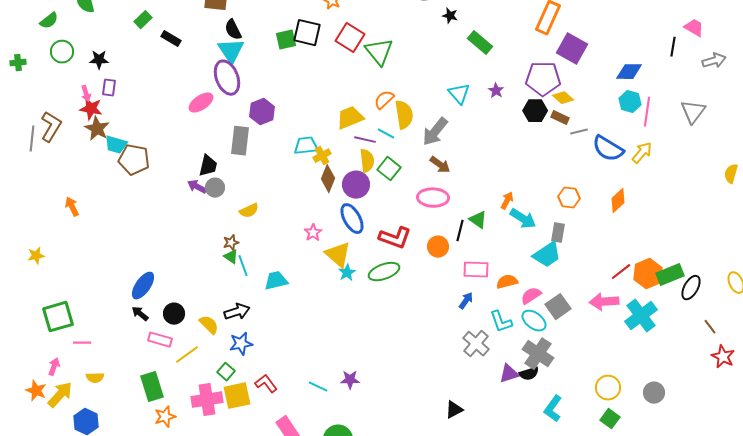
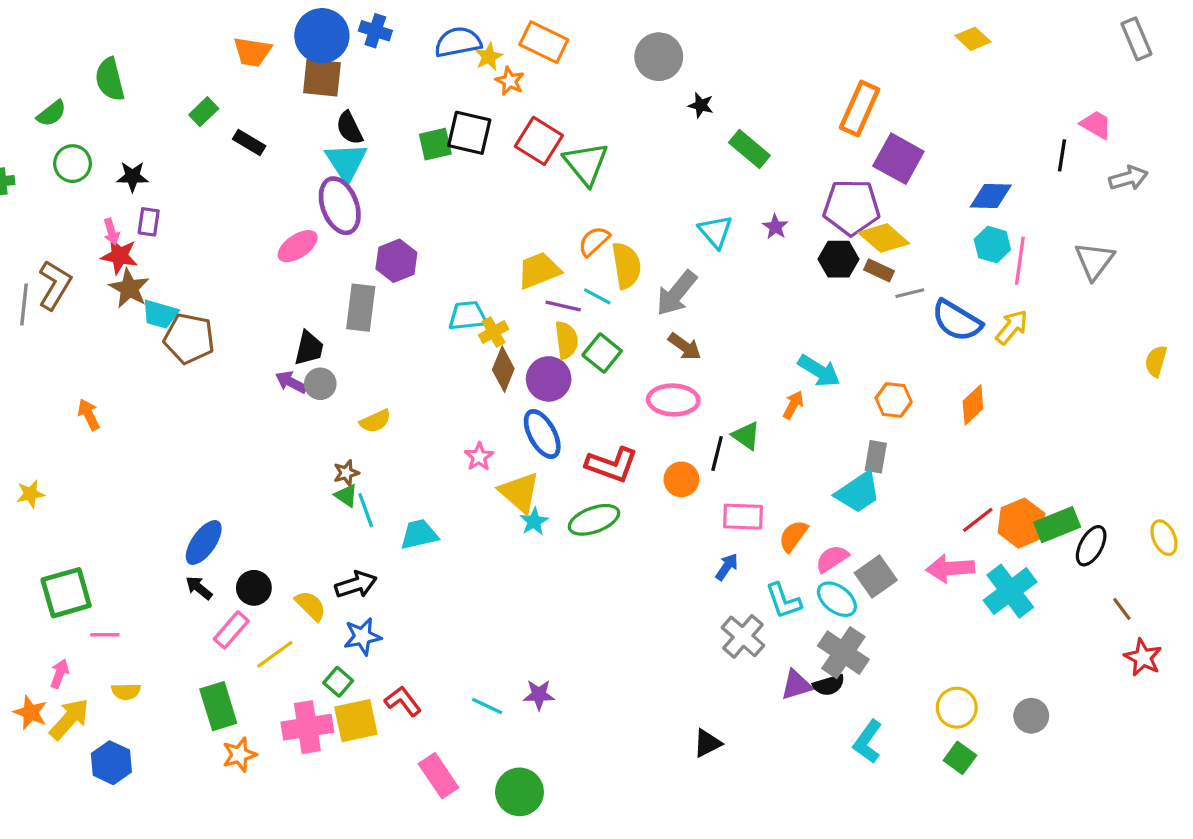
yellow diamond: (563, 98) -> (884, 238), size x1.4
cyan arrow: (523, 219) -> (819, 371), moved
orange semicircle: (507, 282) -> (793, 536), turned -40
pink rectangle: (160, 340) -> (231, 630), turned -65

